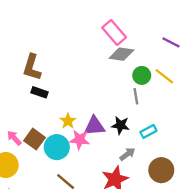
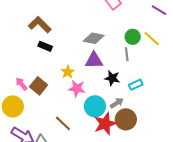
gray diamond: (121, 54) -> (94, 38), moved
brown L-shape: (32, 67) -> (40, 25), turned 115
purple triangle: (94, 126) -> (94, 60), moved
cyan circle: (57, 147) -> (95, 106), moved
brown circle: (161, 170) -> (126, 119), moved

